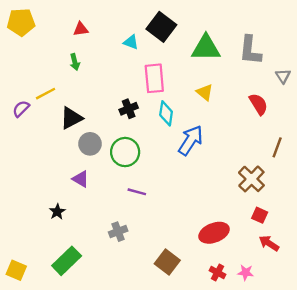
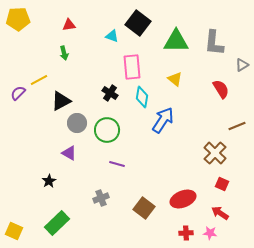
gray triangle: (283, 76) -> (242, 65), turned 32
black cross: (129, 109) -> (110, 93), turned -35
brown line: (277, 147) -> (237, 126), turned 48
red arrow: (269, 243) -> (220, 213), moved
brown square: (167, 262) -> (144, 208), moved
red cross: (218, 273) -> (186, 233), turned -32

